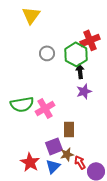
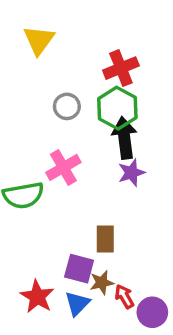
red cross: (90, 40) -> (121, 68), moved
black arrow: (80, 71) -> (124, 138), size x1.6
pink cross: (45, 108) -> (63, 167), moved
purple square: (54, 146) -> (79, 269), turned 36

